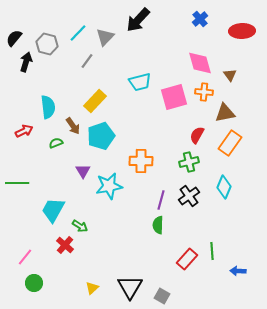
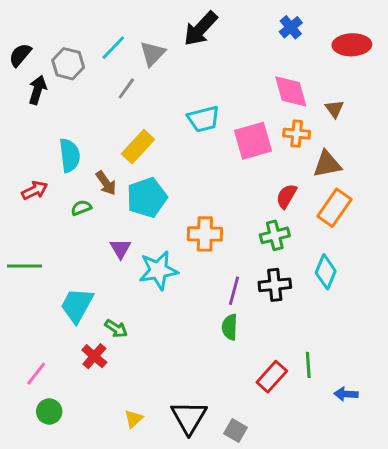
black cross: (189, 196) -> (275, 285), turned 30

